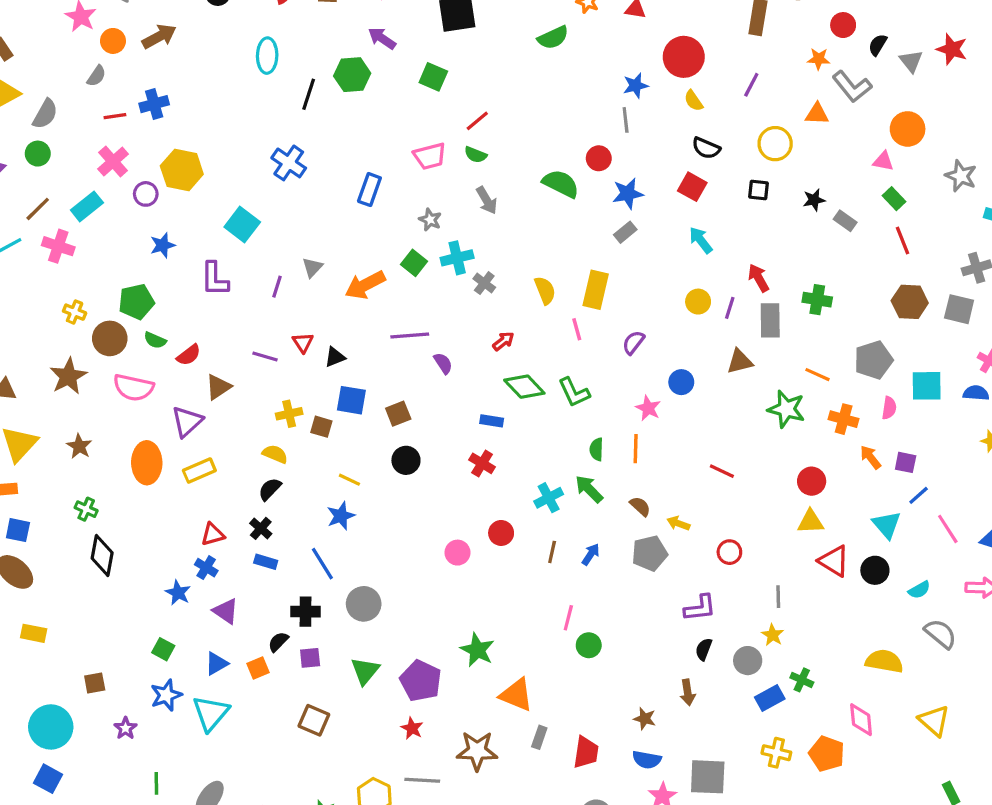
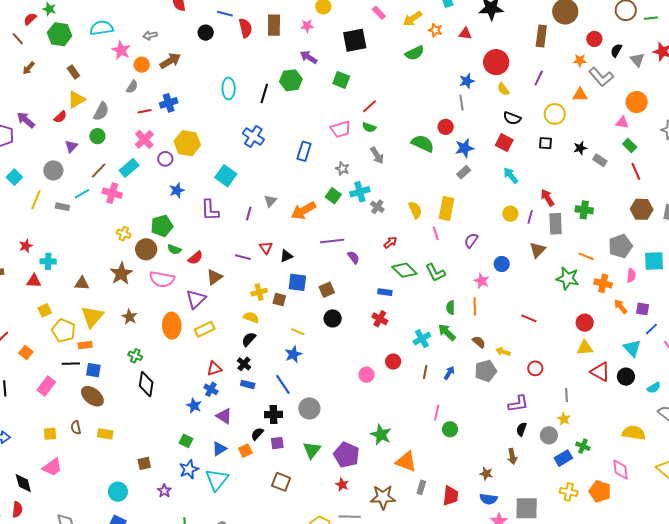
cyan ellipse: (267, 56) -> (229, 88), moved
brown triangle: (740, 361) -> (537, 250), turned -30
cyan circle: (51, 727) -> (118, 492), size x0.7

